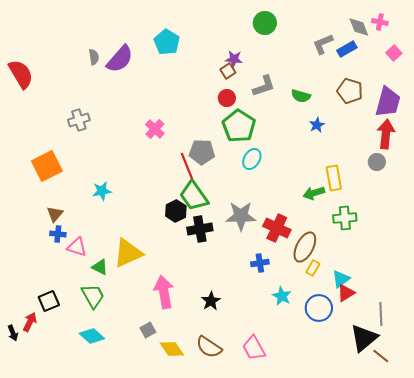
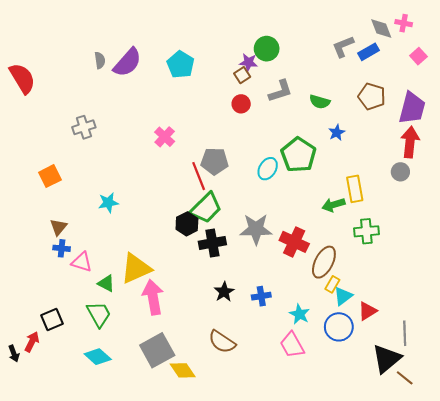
green circle: (265, 23) -> (267, 49), moved
cyan pentagon: (167, 42) -> (181, 65), moved
green pentagon: (239, 126) -> (298, 155), moved
orange square: (47, 166) -> (50, 176), size x0.7
green trapezoid: (194, 196) -> (206, 208), turned -100
blue cross: (260, 263) -> (261, 296), moved
cyan triangle: (341, 279) -> (343, 296), moved
pink arrow: (164, 292) -> (153, 297), moved
black star: (211, 301) -> (224, 292), moved
gray square: (148, 330) -> (157, 350), size x2.0
brown semicircle: (209, 347) -> (222, 342), moved
pink trapezoid: (254, 348) -> (292, 345), moved

